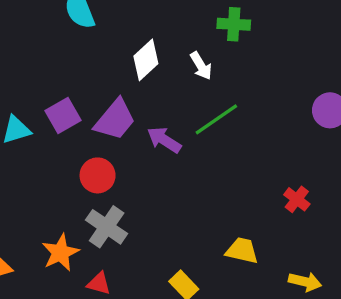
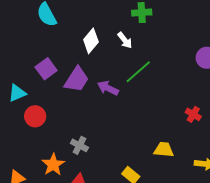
purple square: (63, 115) -> (46, 69), moved
red circle: (98, 175) -> (35, 116), moved
gray cross: (107, 227) -> (79, 145), size x0.7

